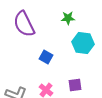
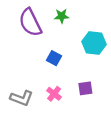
green star: (68, 18) -> (62, 16), moved

